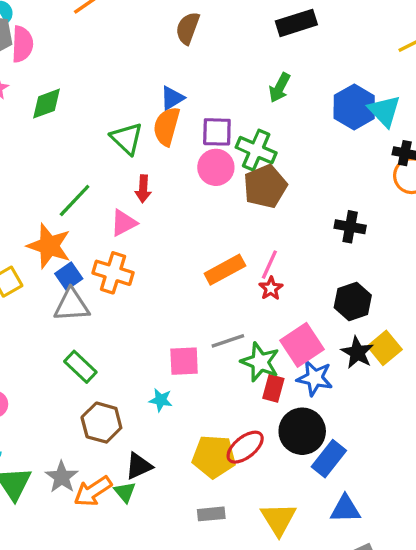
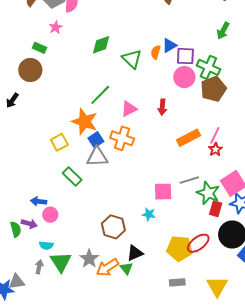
blue triangle: (172, 98) -> (169, 45), moved
green diamond: (46, 104) -> (101, 45), moved
orange semicircle: (167, 126) -> (156, 52), size x0.6
red arrow: (143, 189) -> (162, 107), moved
green rectangle: (80, 367) -> (72, 177), moved

